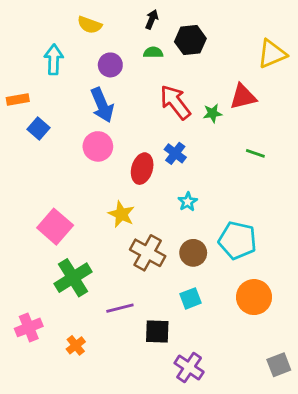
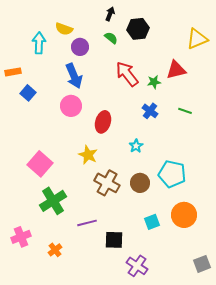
yellow semicircle: (90, 25) -> (64, 29), moved
green semicircle: (153, 52) -> (111, 38), turned 40
blue cross: (175, 153) -> (150, 111), moved
cyan square: (190, 298) -> (152, 222), moved

